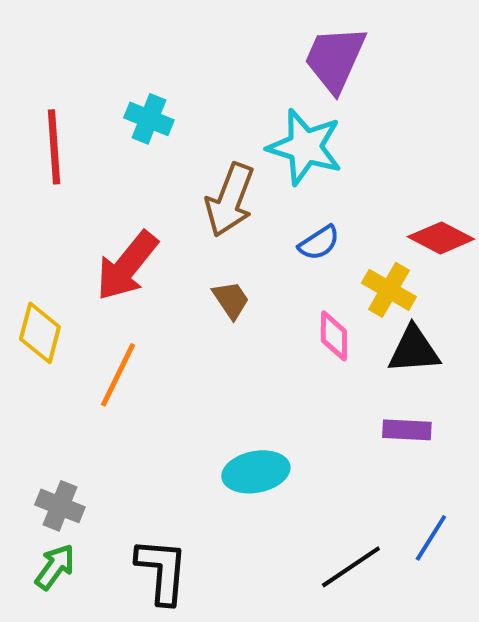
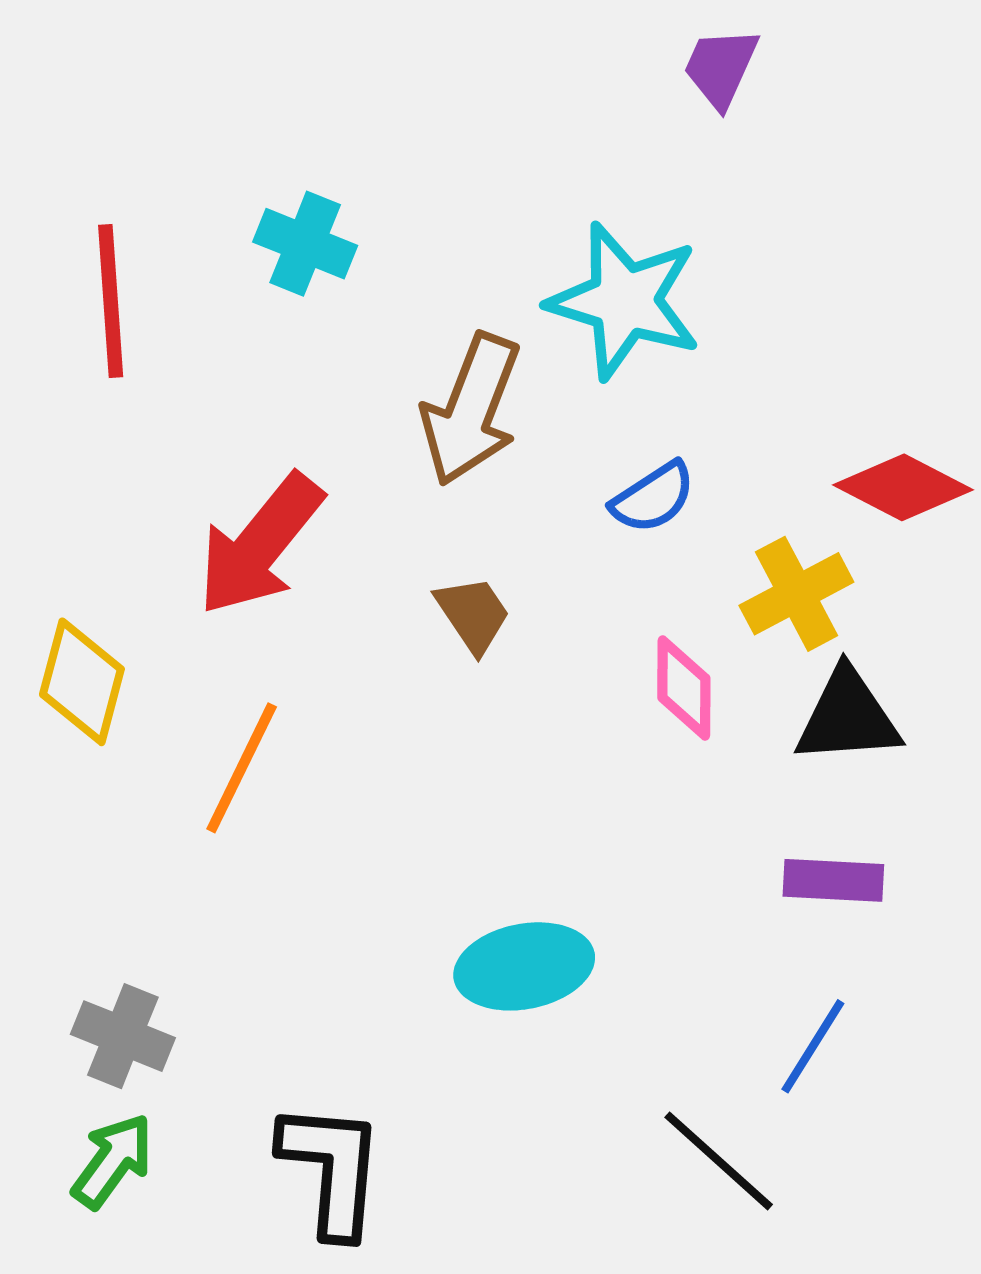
purple trapezoid: (335, 59) -> (721, 68), moved, size x0.6
yellow cross: (389, 290) -> (796, 594), turned 32
blue line: (431, 538) -> (813, 1046), moved
black line: (351, 567) -> (719, 1161), turned 76

